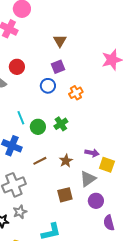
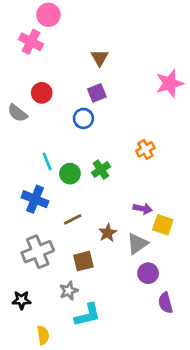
orange cross: (76, 93) -> (145, 149), moved
brown star: (66, 161) -> (108, 233), moved
brown square: (65, 195) -> (83, 261), moved
gray star: (20, 212) -> (69, 291), moved

